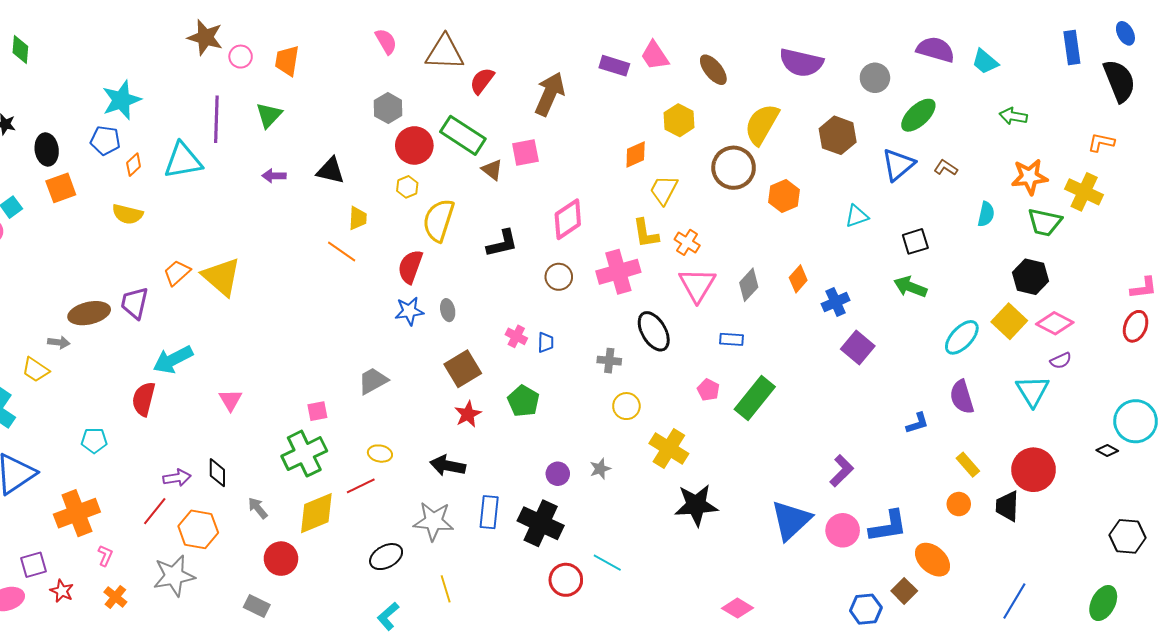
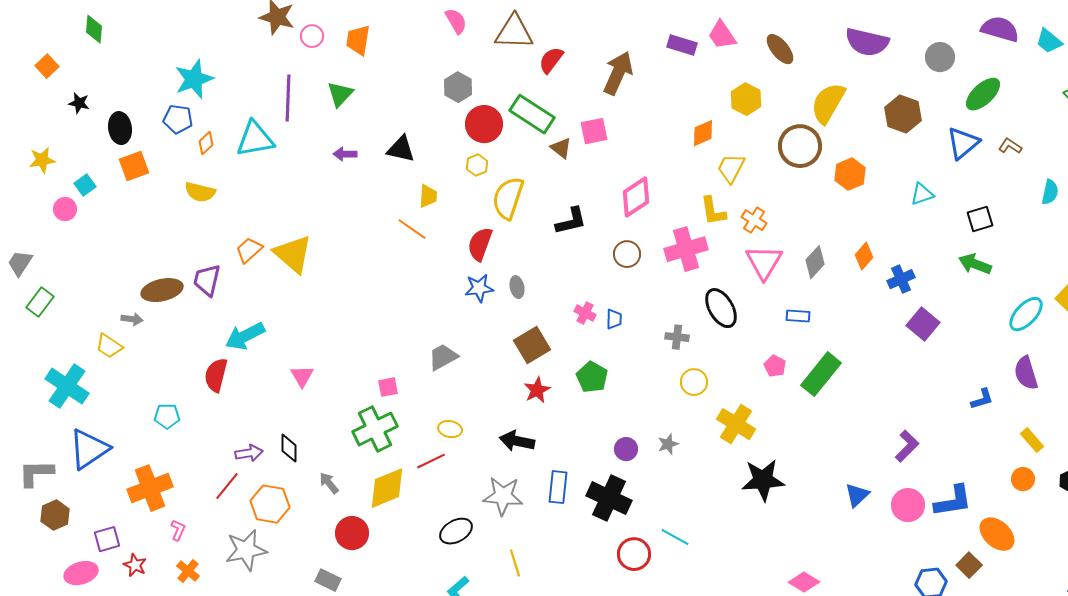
blue triangle: (791, 520) -> (857, 495), size x0.6

